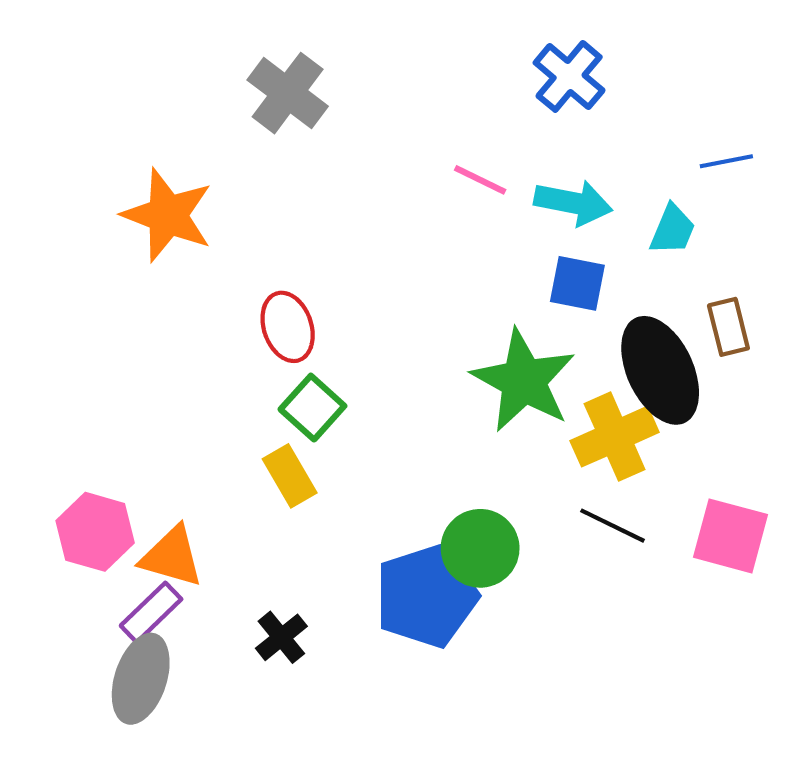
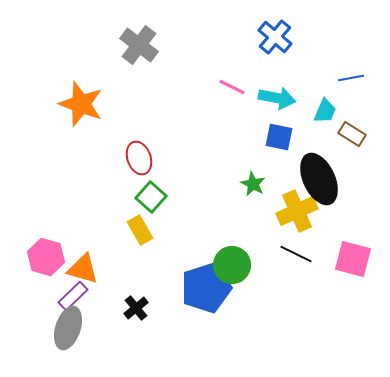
brown rectangle: (728, 327) -> (352, 134), moved, turned -44
green star: (524, 381) -> (253, 184), size x0.5

